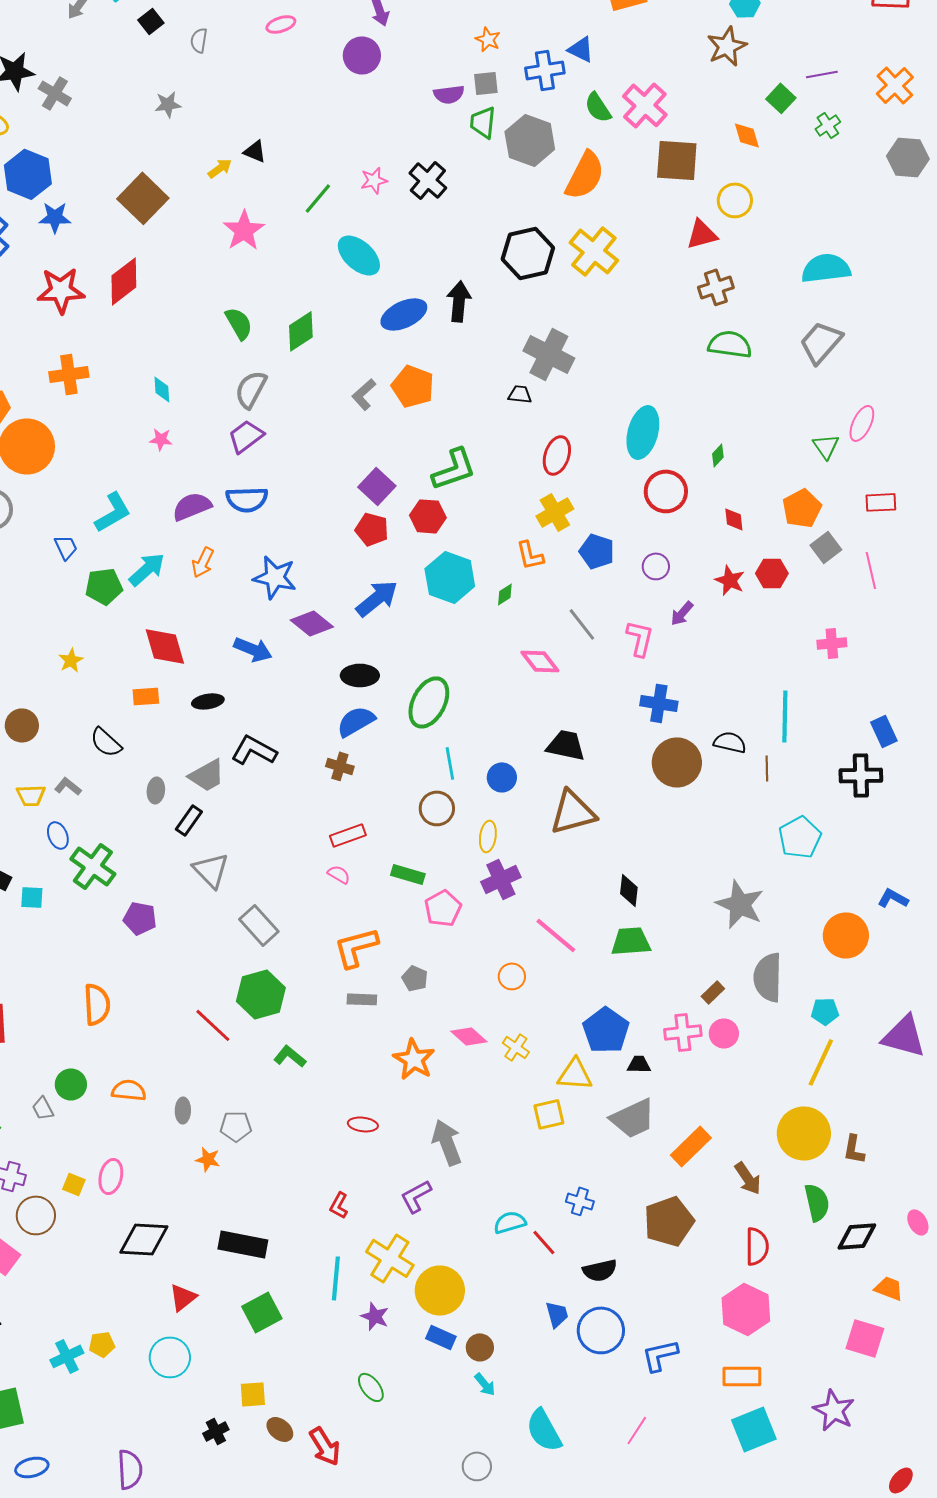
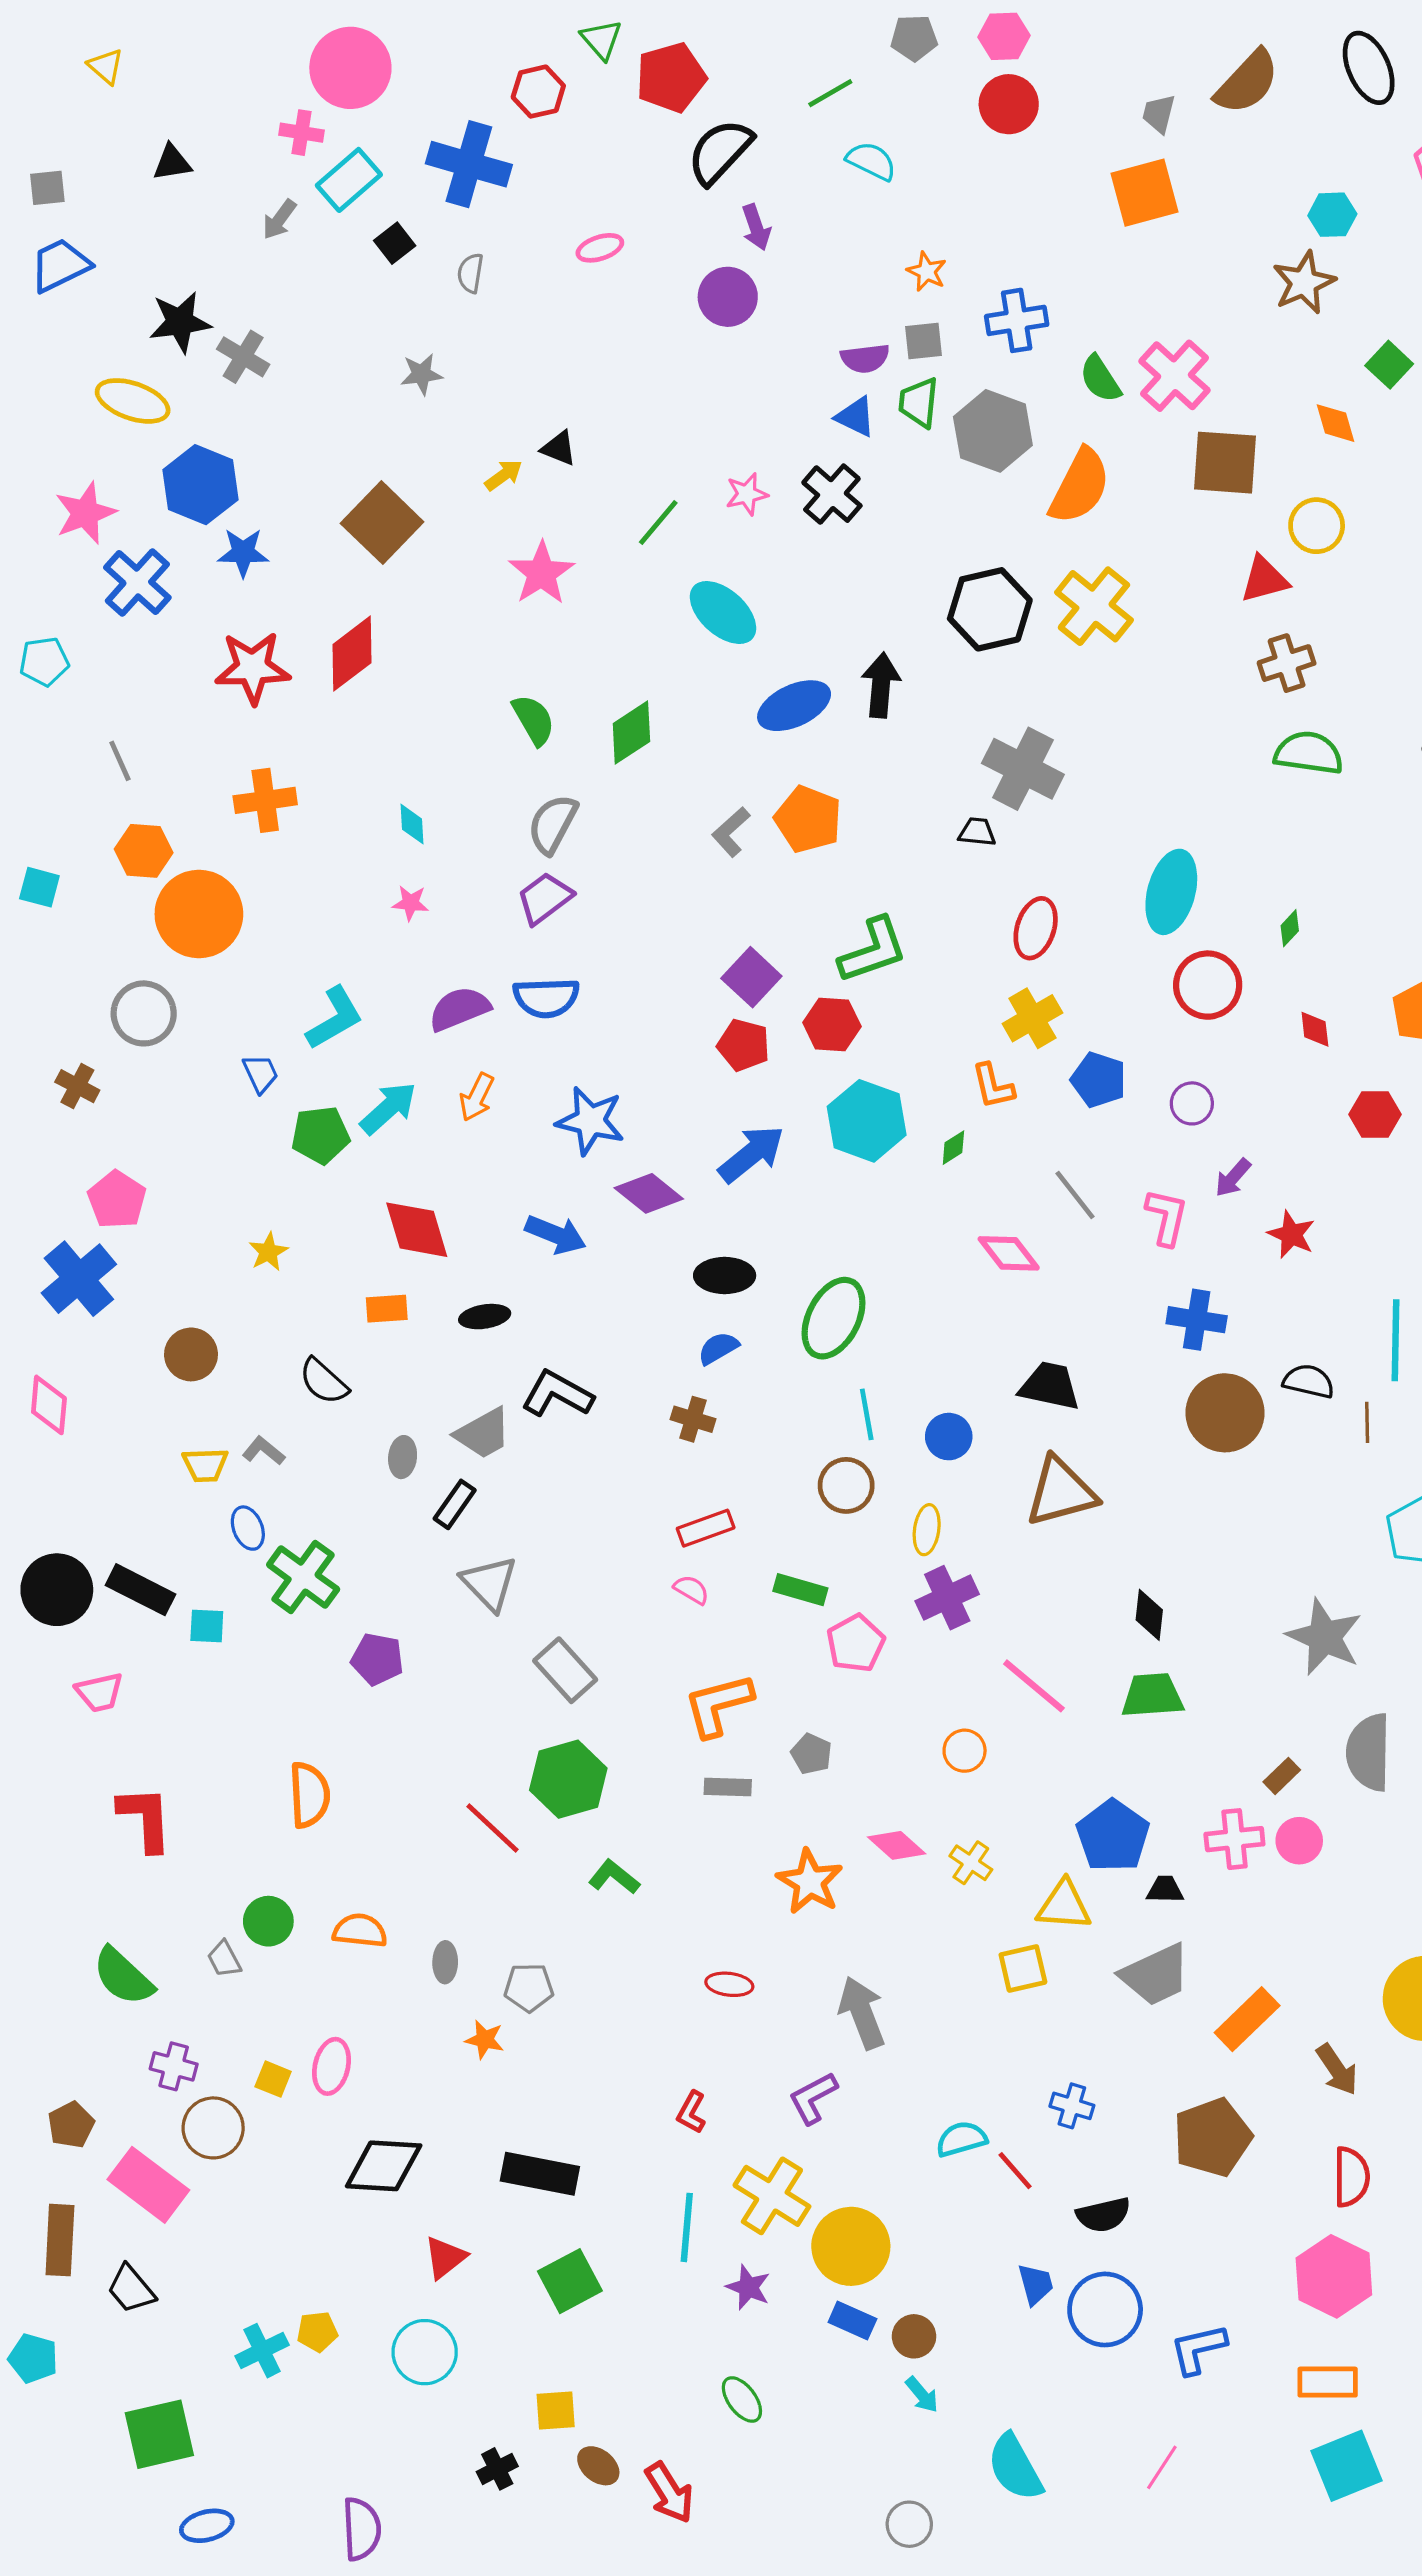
blue triangle: (581, 49) -> (856, 417), moved
red star: (730, 580) -> (1291, 1234), moved
blue semicircle: (356, 721) -> (718, 1348), size x0.7

